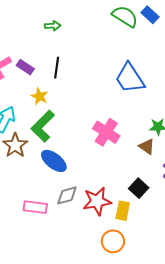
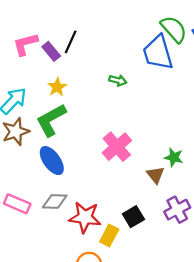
green arrow: (53, 26) -> (118, 80), moved
black line: (57, 68) -> (71, 42), moved
blue trapezoid: (130, 78) -> (158, 53), moved

